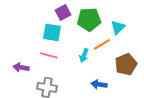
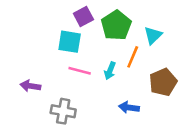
green pentagon: (89, 19) -> (116, 25), turned -30
orange line: (102, 44) -> (133, 57), turned -36
pink line: (49, 55) -> (80, 71), moved

